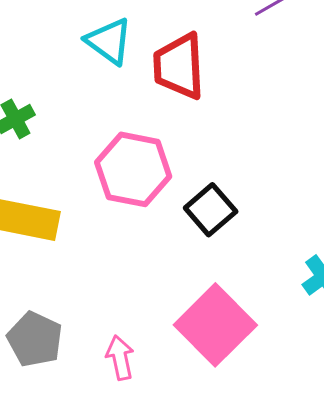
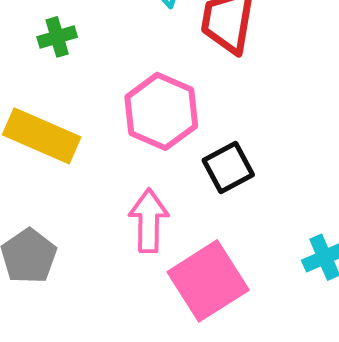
pink arrow: (120, 358) -> (149, 221), moved, size x1.4

